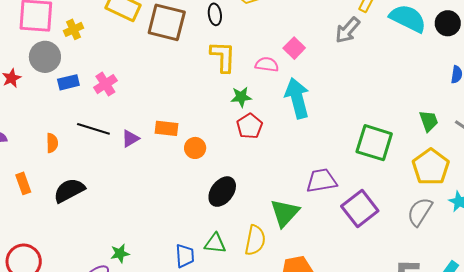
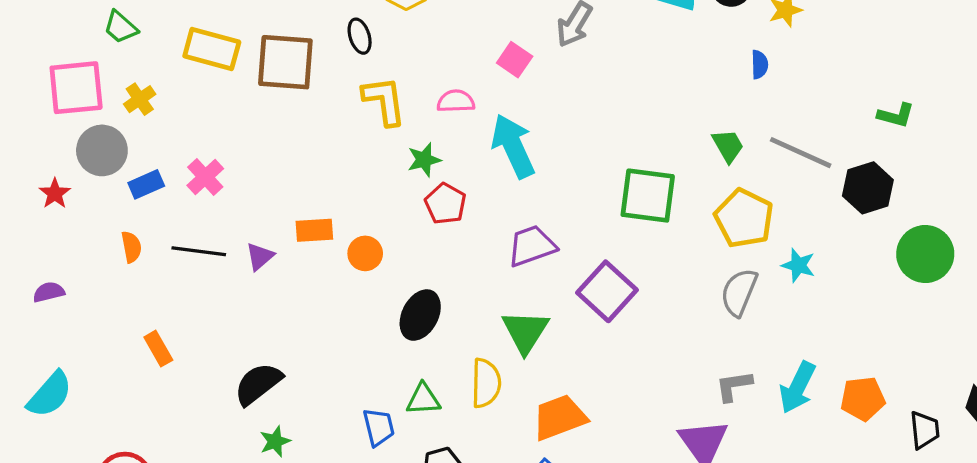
pink square: (294, 48) -> (515, 60), moved
orange semicircle: (52, 143) -> (131, 247), moved
purple trapezoid: (321, 181) -> (532, 246), moved
orange rectangle: (23, 183) -> (158, 349), moved
black semicircle: (69, 190) -> (258, 384), moved
purple square: (360, 208) -> (607, 291), moved

